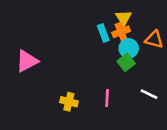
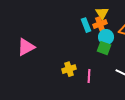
green square: (126, 62) -> (104, 48), turned -32
yellow cross: (69, 102) -> (69, 69), moved, turned -32

